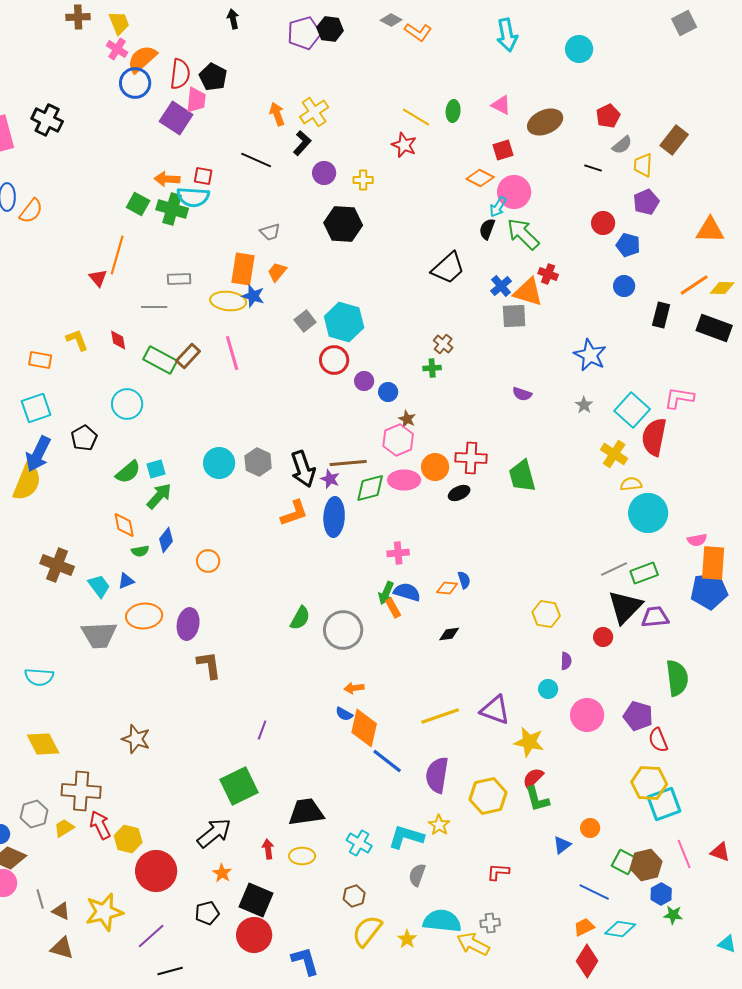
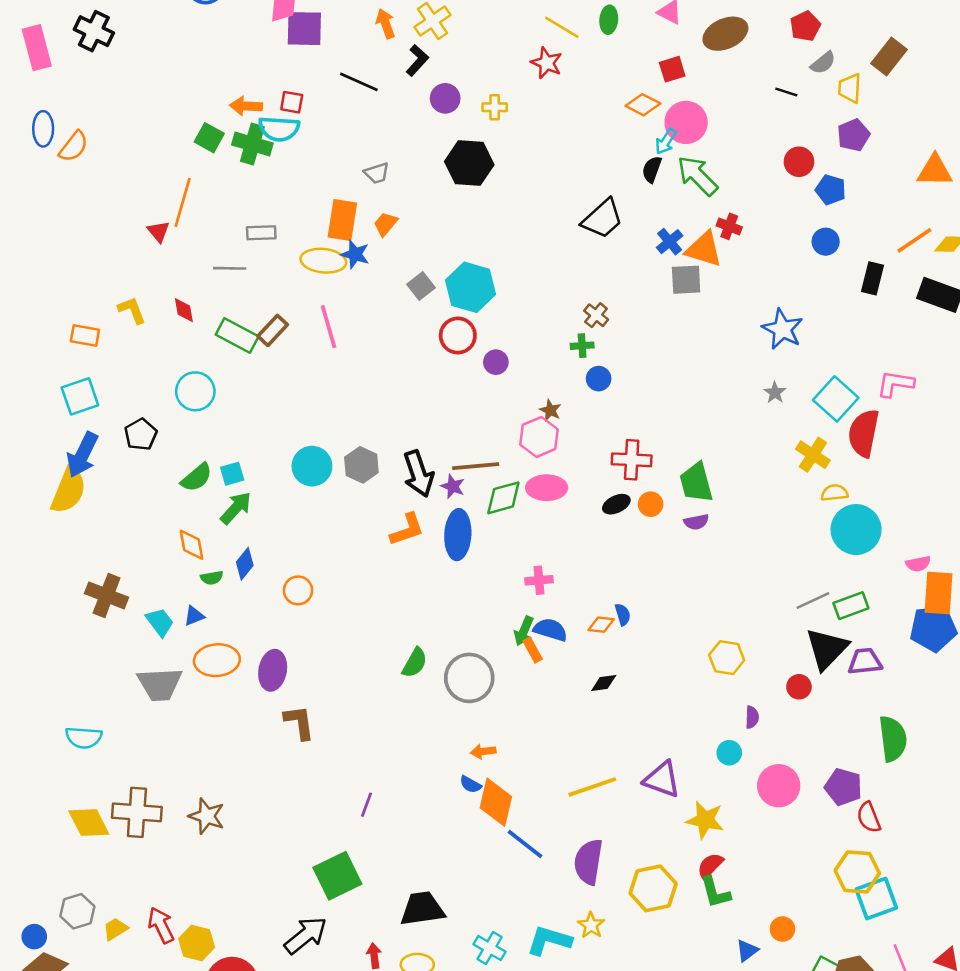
purple square: (176, 118) -> (304, 29), moved, turned -32
blue circle: (388, 392) -> (599, 379), moved
purple semicircle: (522, 394) -> (696, 522), moved, turned -30
orange circle: (435, 467) -> (651, 504), moved, size x0.7
brown cross: (81, 791) -> (137, 812), moved

